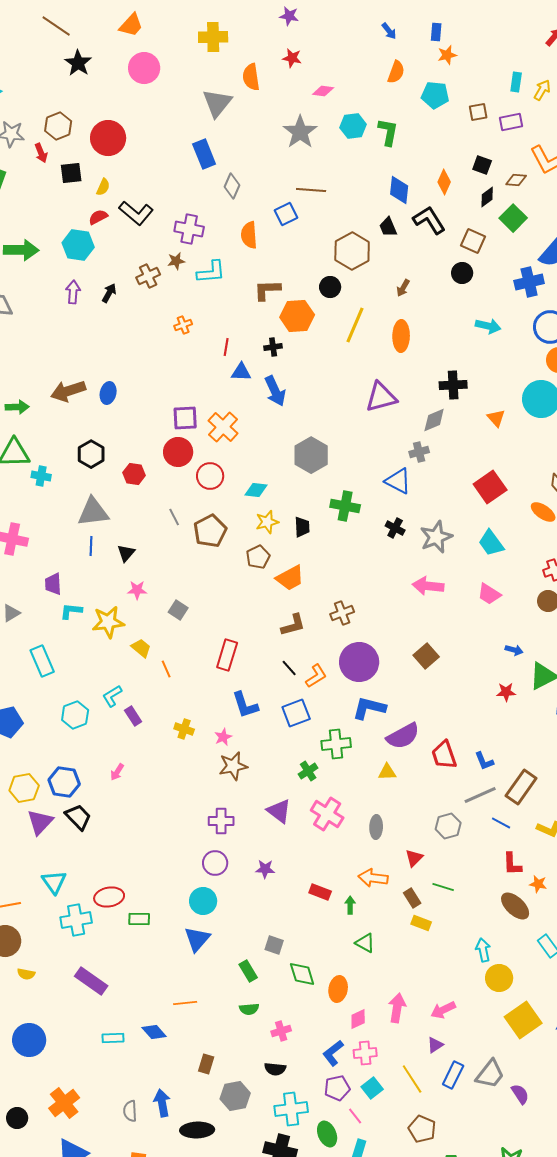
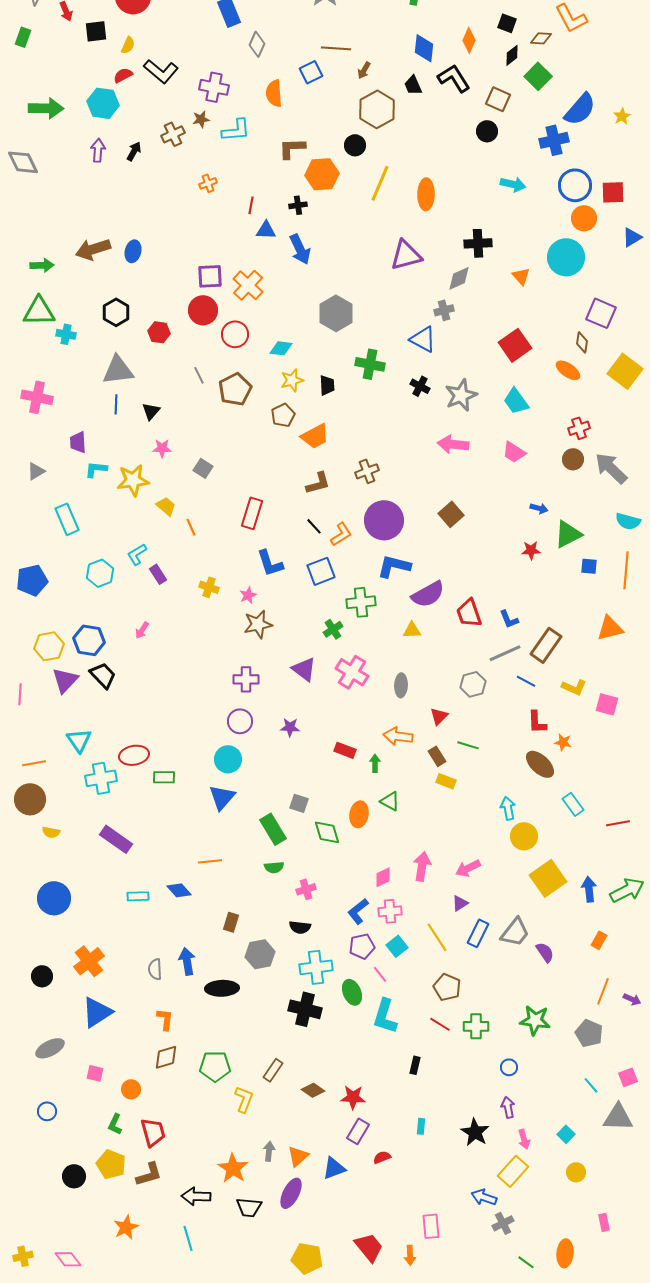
brown arrow: (403, 288) -> (364, 70), moved
green rectangle: (248, 971) -> (273, 829), size x1.4
orange ellipse: (338, 989) -> (359, 814), moved

